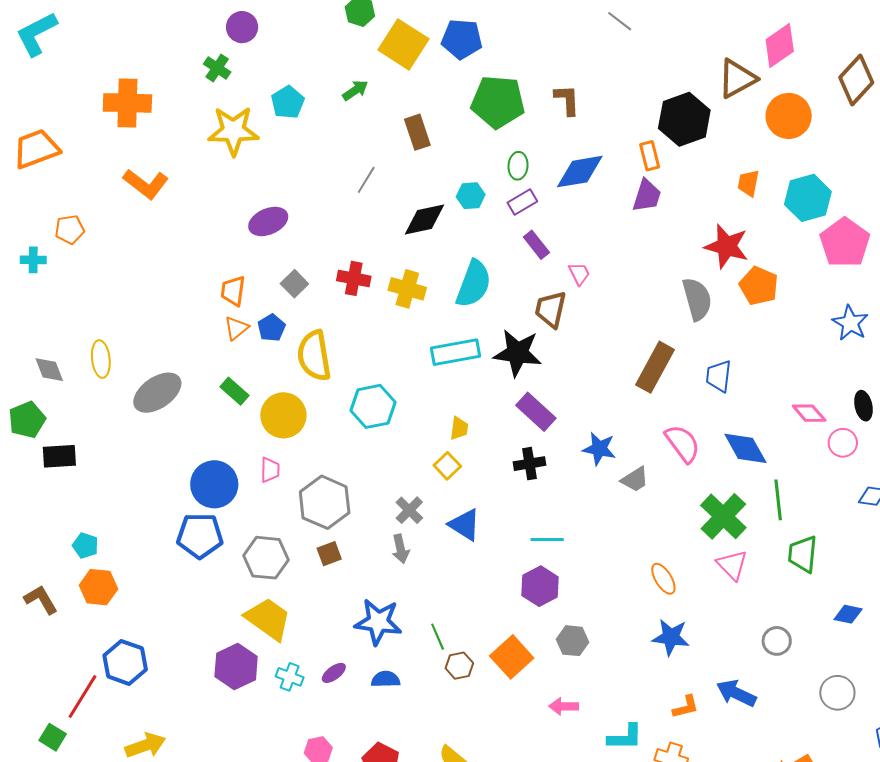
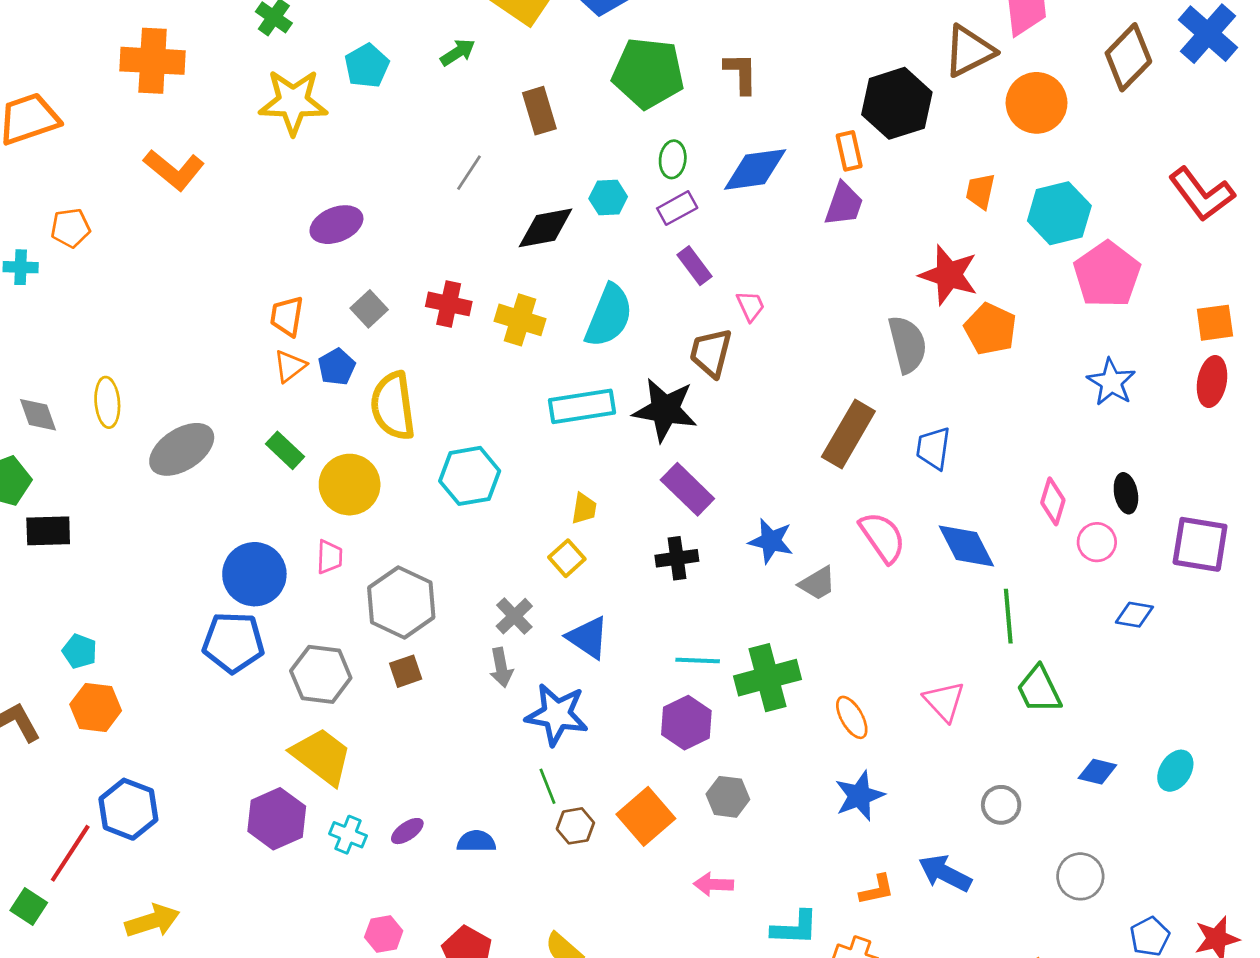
pink diamond: (809, 413) -> (1053, 501), turned 56
green cross: (723, 516) -> (768, 678), moved, turned 30
green trapezoid: (803, 554) -> (1039, 690), turned -33
blue star: (378, 622) -> (557, 714), moved
blue star: (671, 637) -> (859, 796), turned -30

